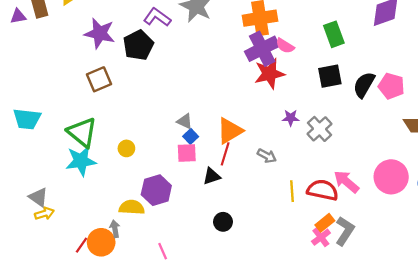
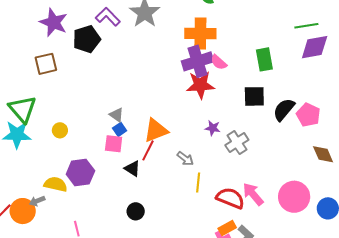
black triangle: (212, 176) -> (132, 169), turned 42
yellow line: (292, 191) -> (198, 183), moved
gray arrow: (115, 229) -> (37, 201), turned -112

